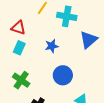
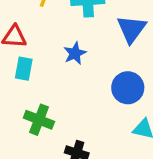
blue circle: (63, 75) -> (128, 88), moved

